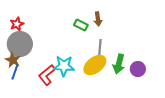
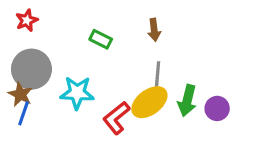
red star: (17, 24) -> (27, 20), moved
green rectangle: (81, 25) -> (101, 39), moved
cyan star: (64, 66) -> (77, 93), moved
red L-shape: (47, 75) -> (116, 118), moved

